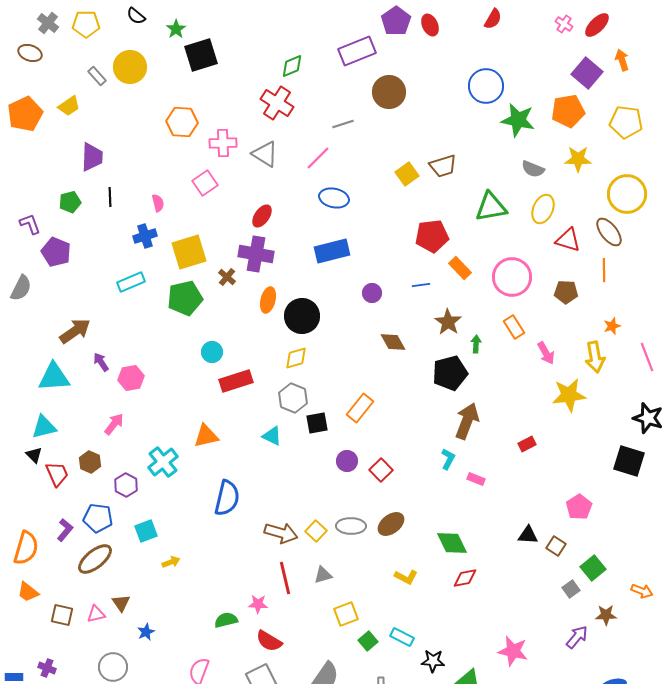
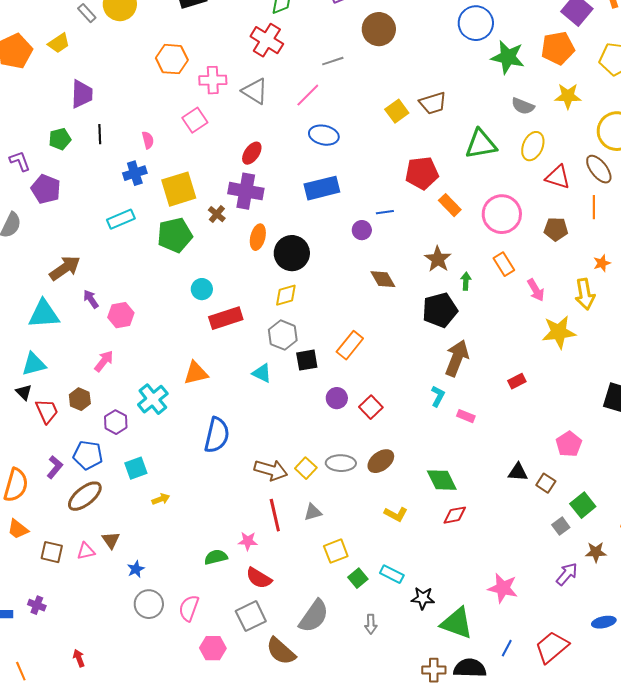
blue line: (421, 285) -> (385, 212), moved
gray circle: (113, 667) -> (149, 604), moved

